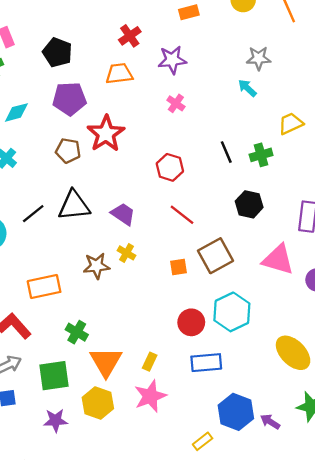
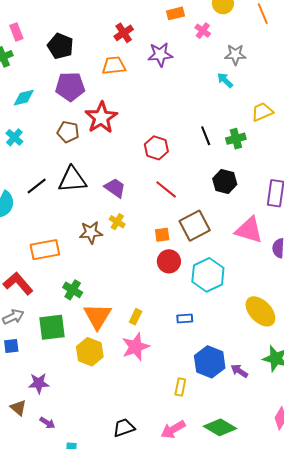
pink cross: (176, 103) -> (203, 31), moved
red circle: (191, 322) -> (169, 261), moved
blue rectangle: (206, 363) -> (185, 318), size x0.6
purple star: (56, 420) -> (39, 383), moved
yellow rectangle: (203, 441) -> (180, 387), turned -42

